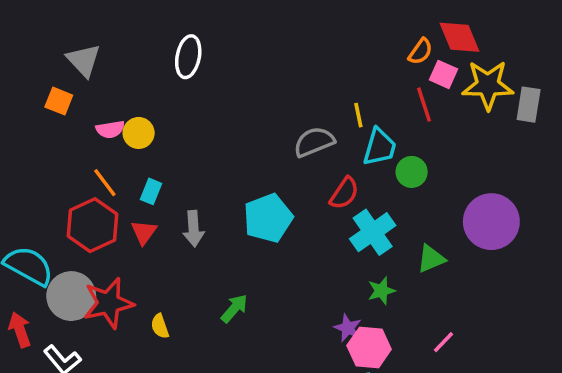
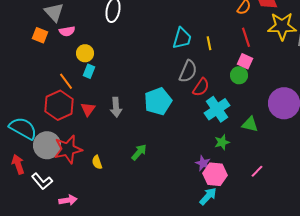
pink square: (443, 74) -> (245, 61), moved
pink semicircle: (110, 129) -> (67, 31), moved
gray semicircle: (314, 142) -> (188, 71), moved, turned 135
cyan trapezoid: (380, 147) -> (182, 38), moved
cyan rectangle: (151, 191) -> (89, 71), moved
green triangle: (431, 259) -> (250, 124), turned 36

